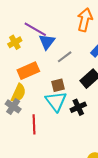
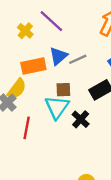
yellow cross: (15, 42) -> (25, 31), turned -32
blue triangle: (47, 42) -> (58, 56), moved
black cross: (78, 107) -> (81, 119), turned -35

